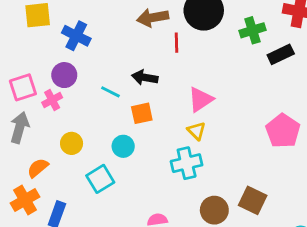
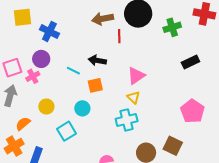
black rectangle: (281, 54) -> (190, 62), moved
pink pentagon: (283, 131) -> (193, 111), moved

